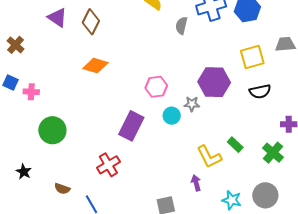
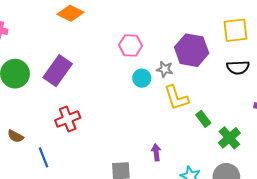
purple rectangle: (131, 126) -> (58, 71), moved
green cross: (273, 153) -> (229, 138), moved
yellow L-shape: (209, 157) -> (176, 98), moved

